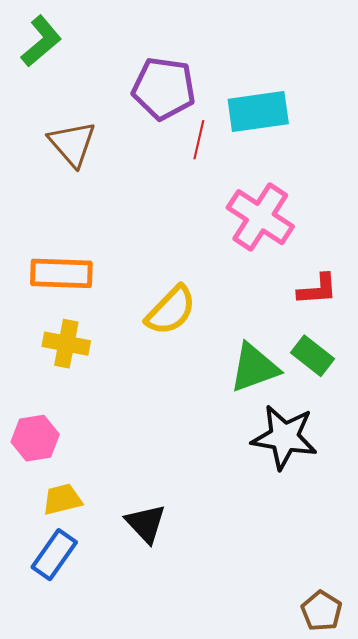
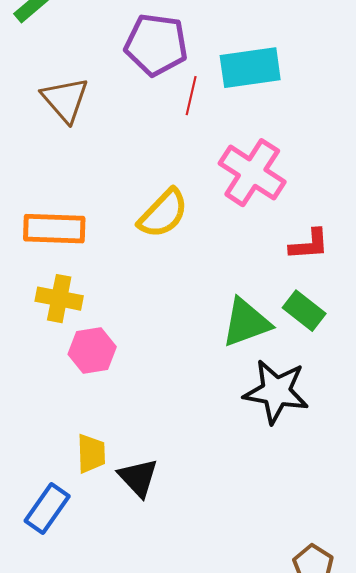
yellow semicircle: (171, 310) -> (163, 214), moved
pink hexagon: (35, 438) -> (92, 351), moved
yellow trapezoid: (62, 499) -> (91, 454), moved, turned 102

